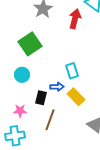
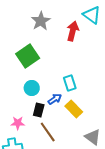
cyan circle: (22, 75) -> (32, 88), moved
blue arrow: (57, 87) -> (55, 99), turned -32
brown line: (50, 120) -> (48, 132), turned -55

